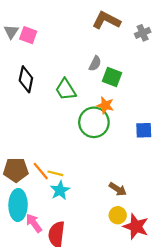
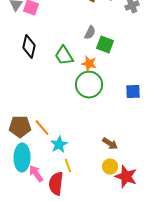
orange star: (105, 105) -> (89, 64), moved
yellow line: (55, 173) -> (68, 166), moved, turned 56

